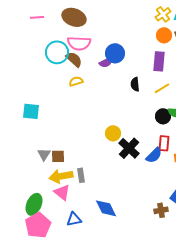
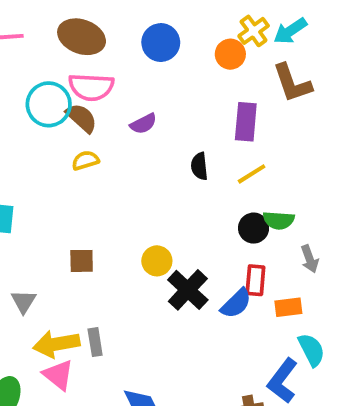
orange circle: (164, 35) -> (230, 54), moved
blue circle: (115, 53) -> (161, 43), moved
brown square: (58, 156) -> (82, 261), moved

